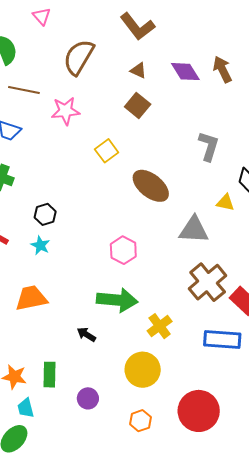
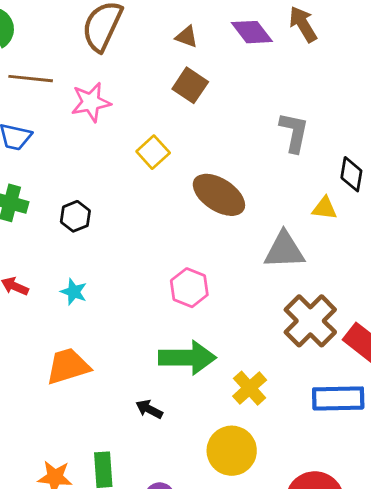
black hexagon: (45, 214) -> (75, 216), moved

